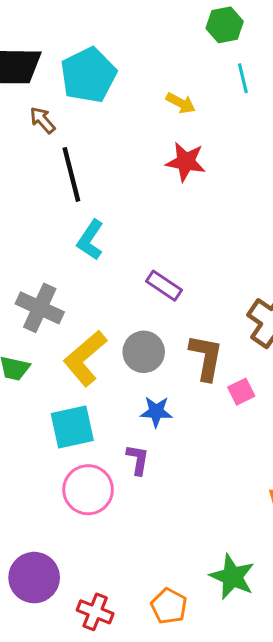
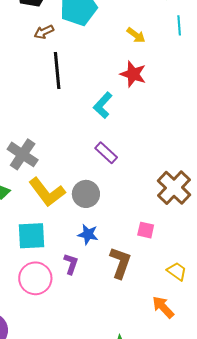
brown arrow: (43, 120) -> (44, 32), turned -84
cyan L-shape: (90, 240) -> (103, 105), moved
brown L-shape: (206, 357) -> (120, 263), moved
yellow L-shape: (85, 358) -> (47, 192), turned -96
pink square: (241, 392) -> (146, 230), turned 30

